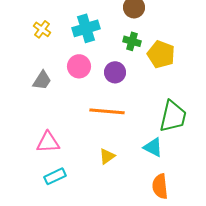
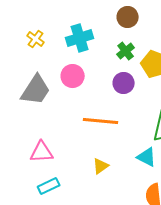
green cross: (132, 41) -> (126, 51), turned 36
purple circle: (115, 72) -> (124, 83), moved
gray trapezoid: (42, 80) -> (36, 90), size x1.6

